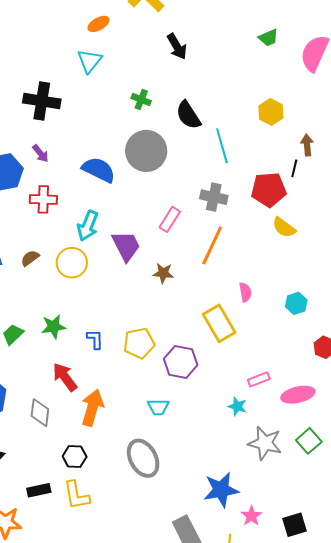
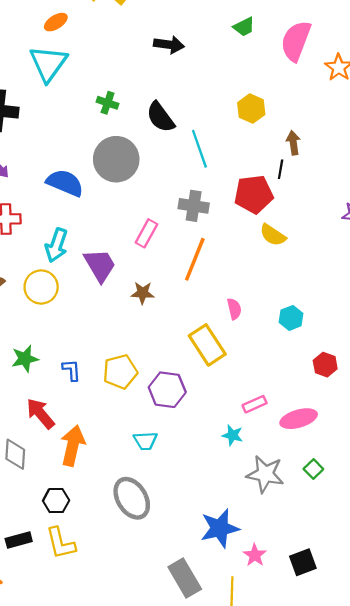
black arrow: (177, 46) -> (169, 45), moved, turned -48
cyan triangle: (90, 61) -> (48, 63), size x1.4
green square: (309, 441) -> (313, 469), size x0.7

